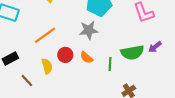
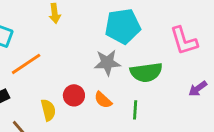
orange line: (45, 35) -> (26, 64), moved
green semicircle: (132, 52) -> (146, 72), moved

